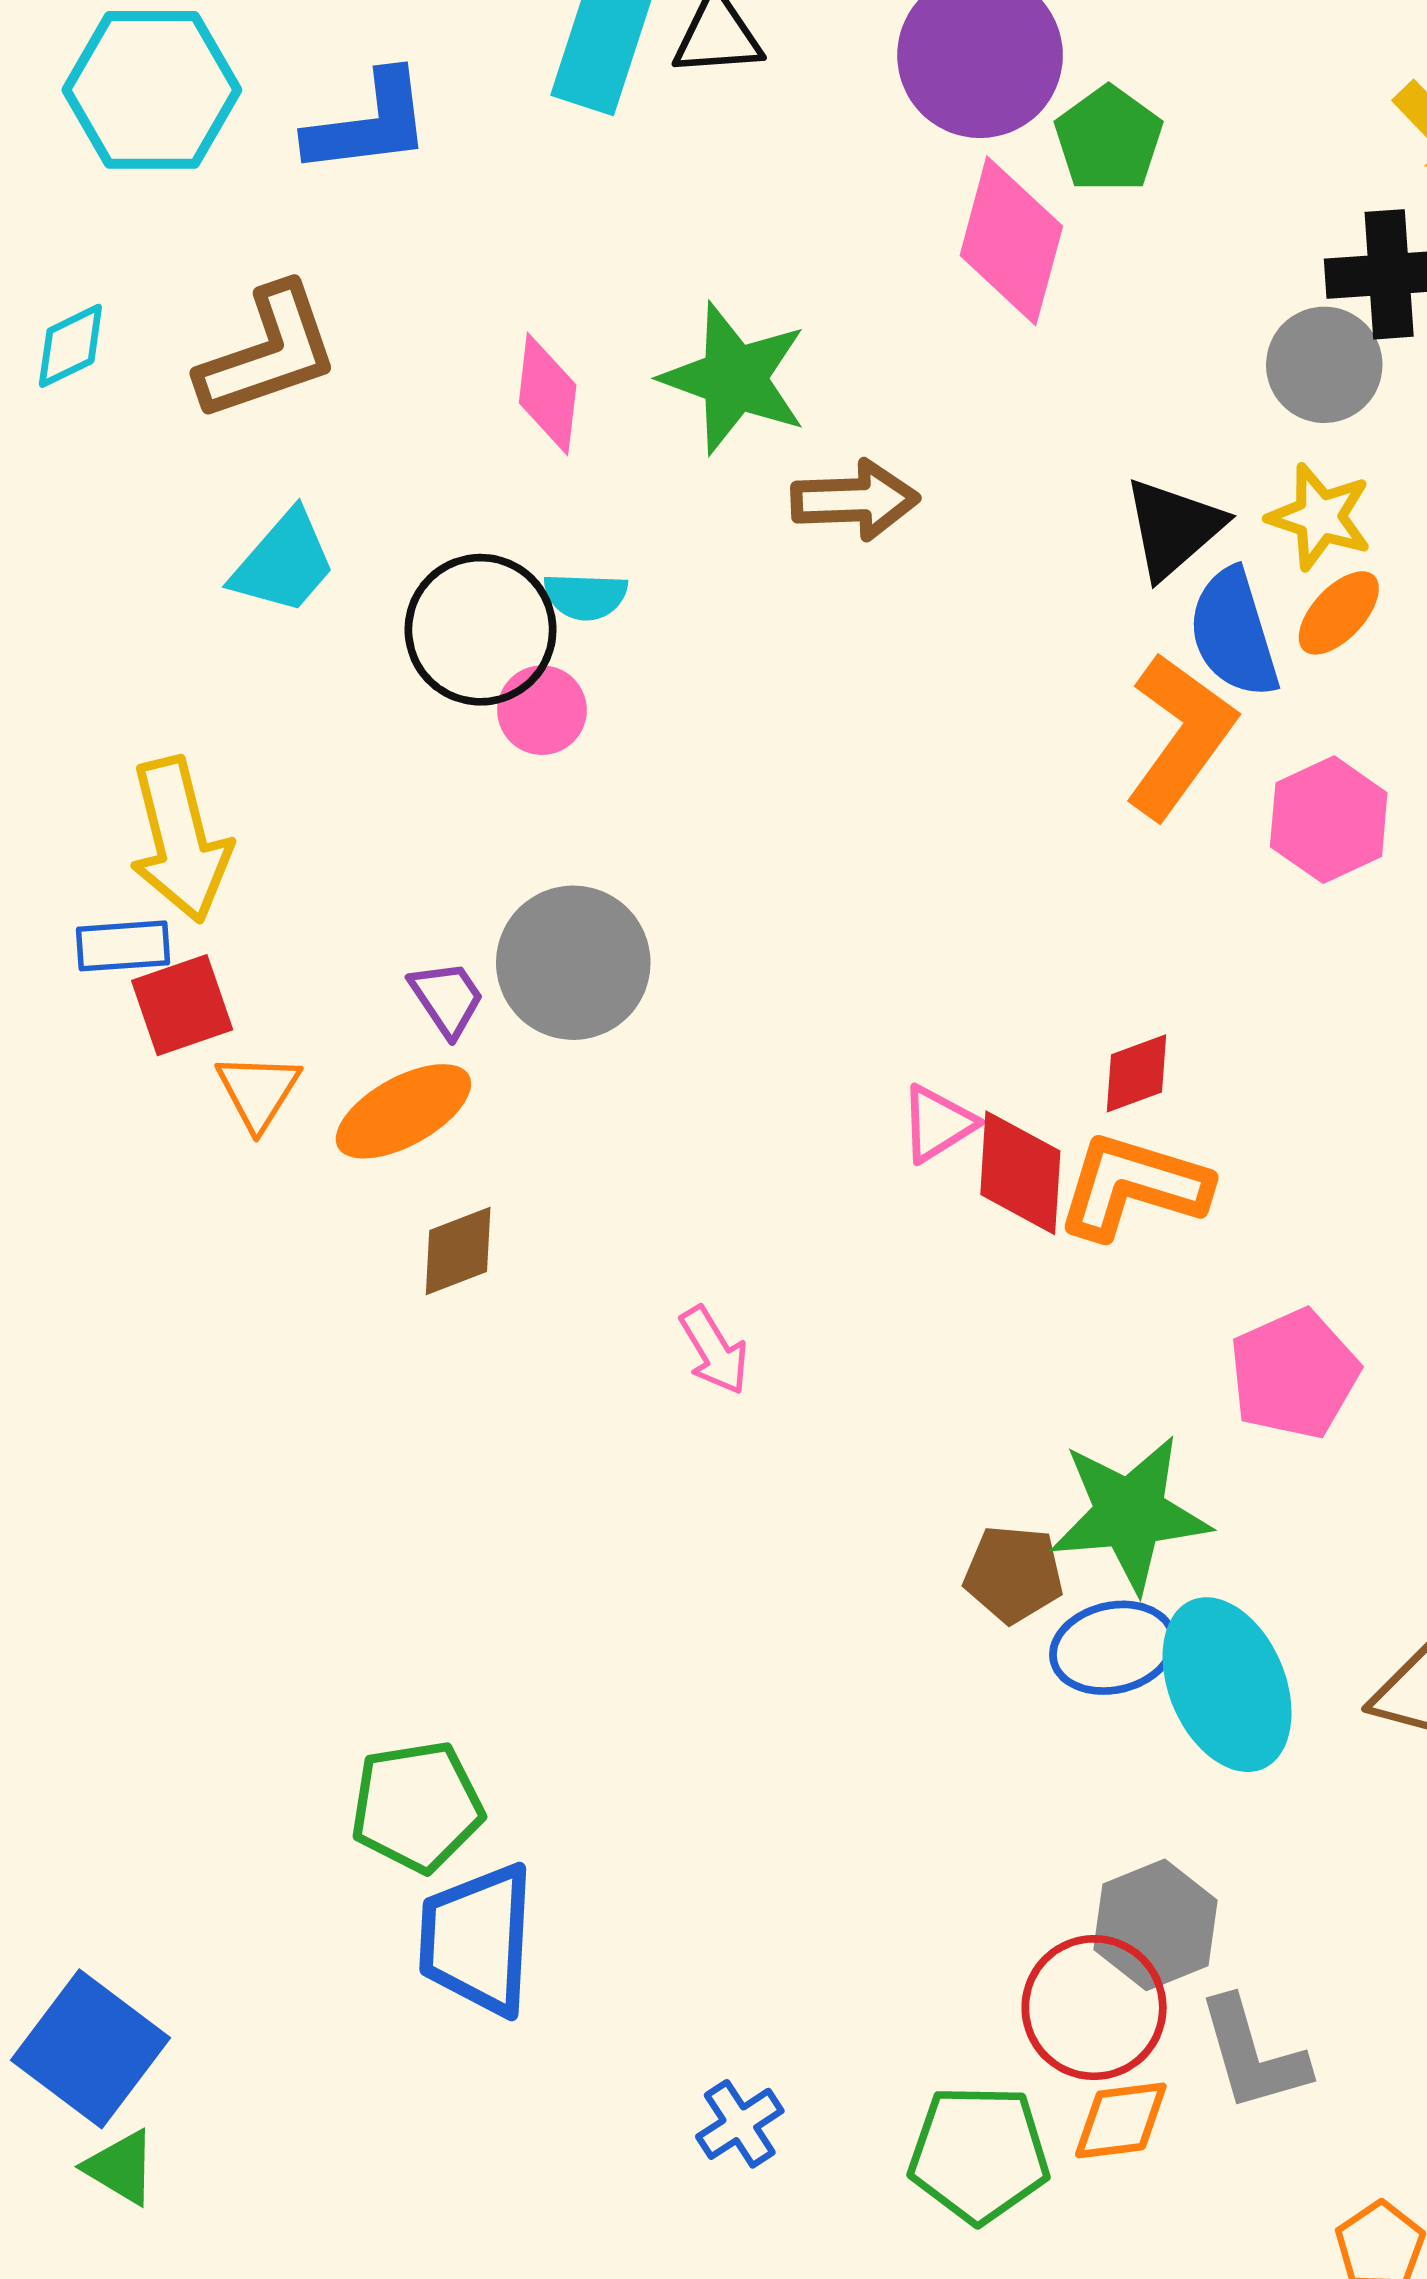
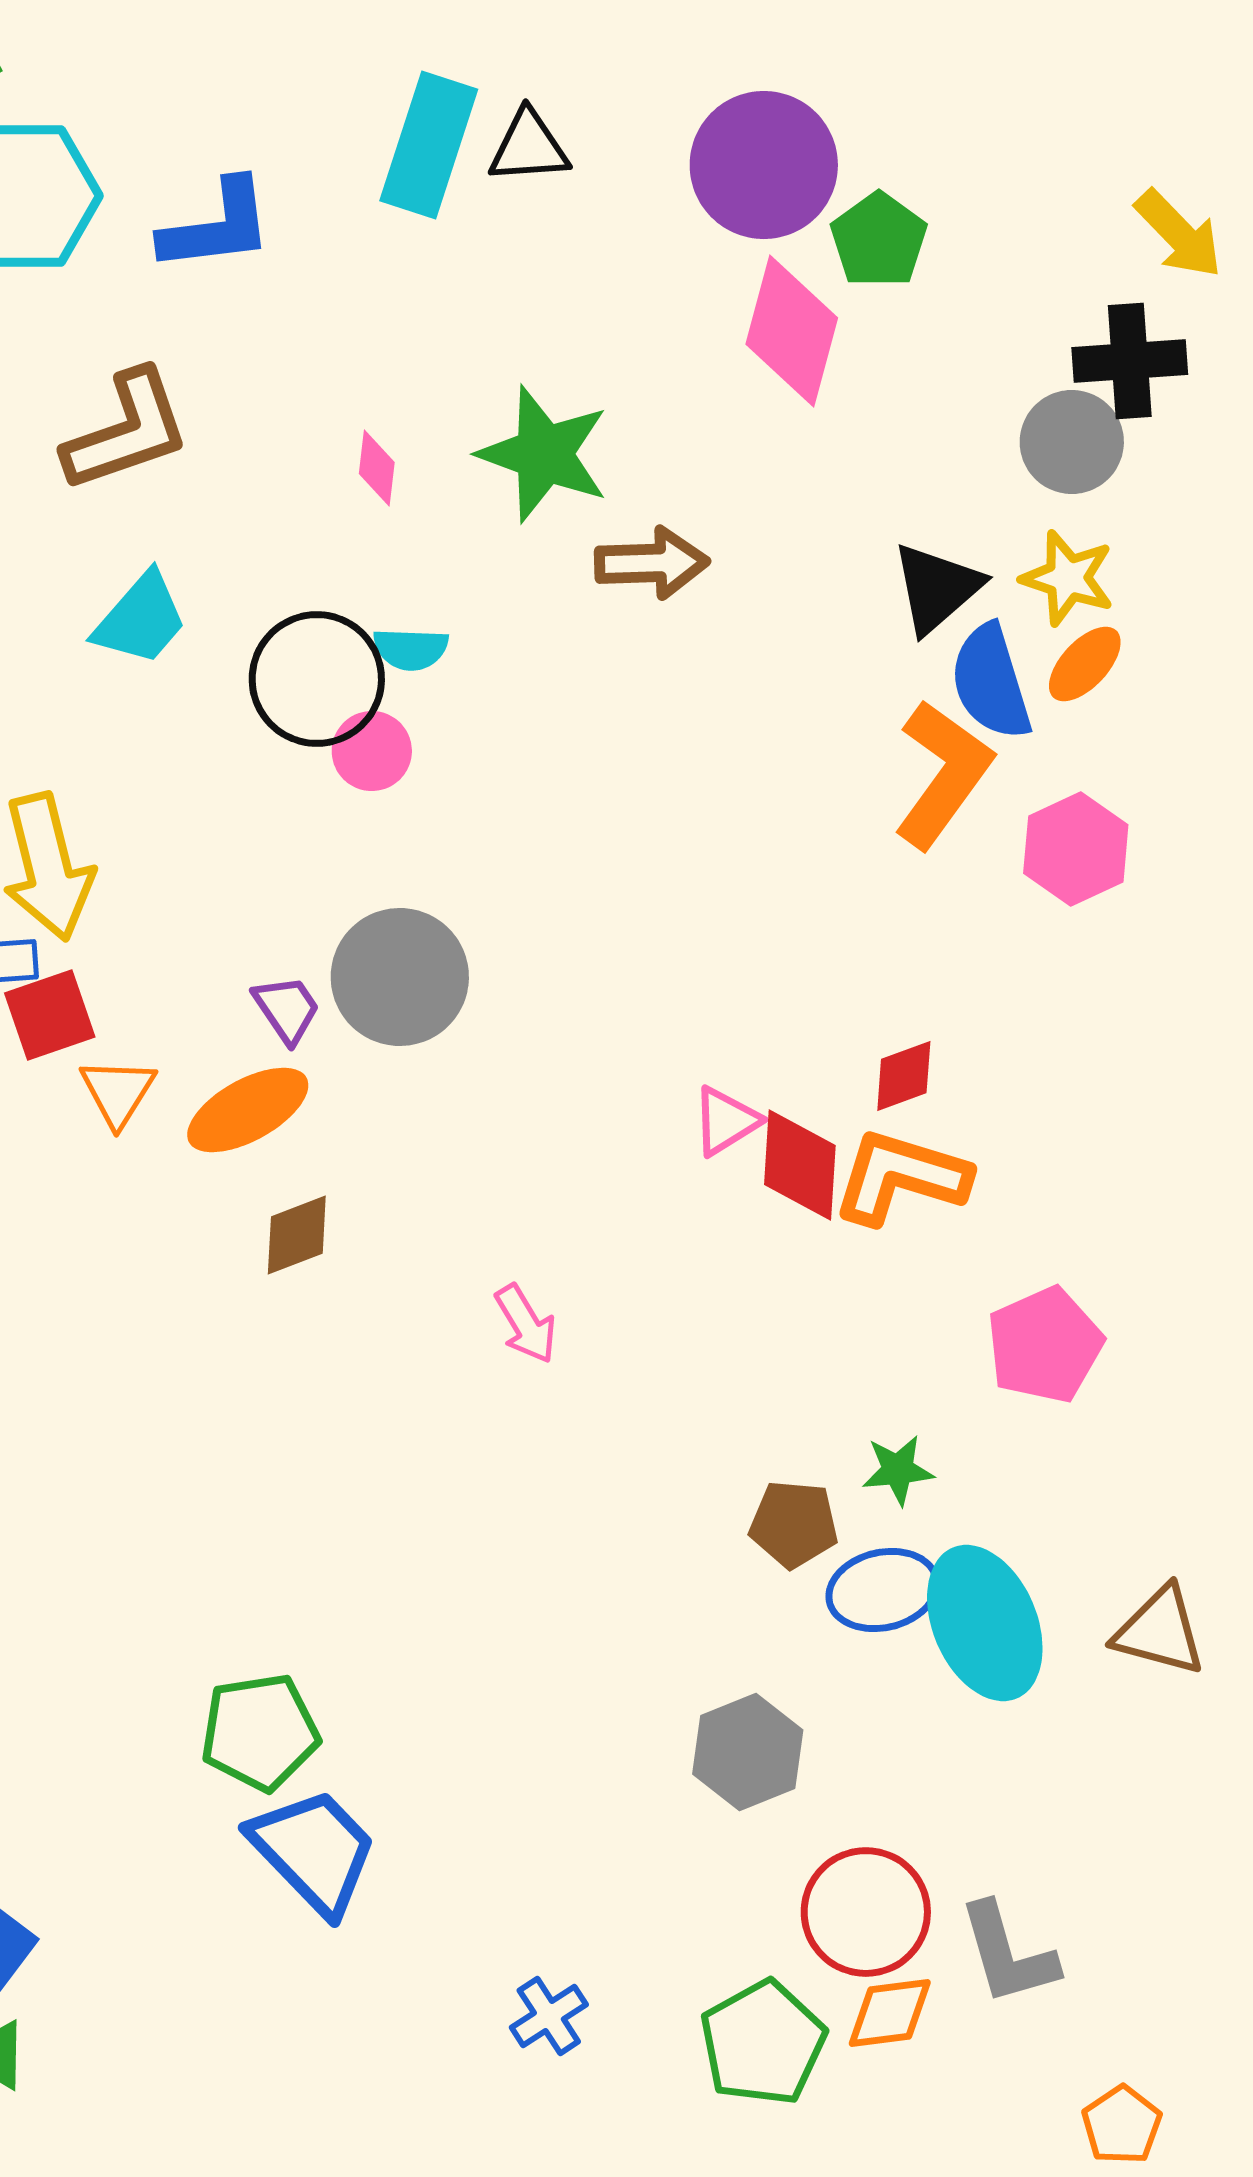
pink diamond: (548, 394) -> (377, 468), size x0.7
green star: (1130, 1514) -> (898, 1470), size x0.5
gray hexagon: (1155, 1925) -> (748, 1752), moved
blue trapezoid: (477, 1939) -> (314, 1851), turned 133
green pentagon: (979, 2154) -> (763, 2043), turned -30

